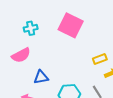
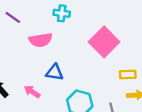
pink square: (71, 25) -> (104, 42), moved

